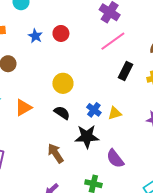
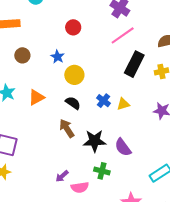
blue star: (35, 36) -> (58, 57), moved
black rectangle: (126, 71) -> (134, 64), size x1.4
black star: (87, 137) -> (95, 141), moved
brown arrow: (56, 153) -> (67, 128), moved

